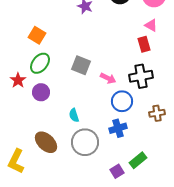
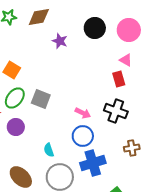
gray square: (81, 65) -> (41, 99), moved
black cross: (141, 76) -> (116, 111), turned 30
blue circle: (122, 101) -> (83, 136), moved
blue cross: (118, 128) -> (93, 163), size x1.4

